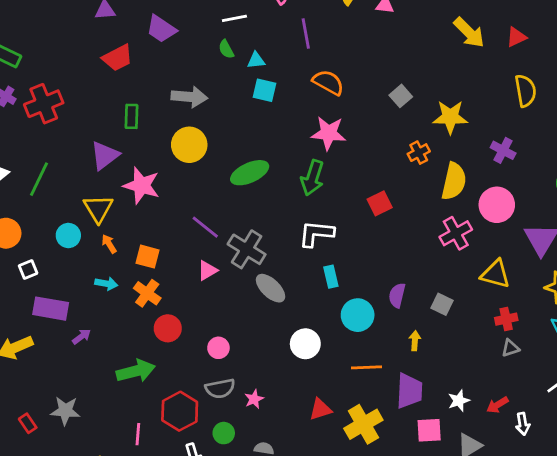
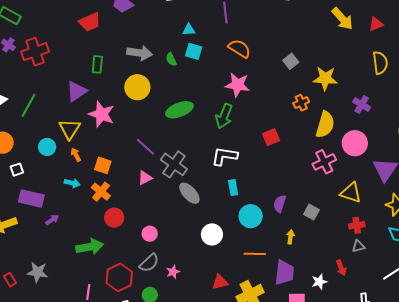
green semicircle: (226, 49) -> (171, 59), moved
gray semicircle: (220, 388) -> (149, 263), turned -35
red arrow: (497, 405) -> (341, 268), moved, turned -84

